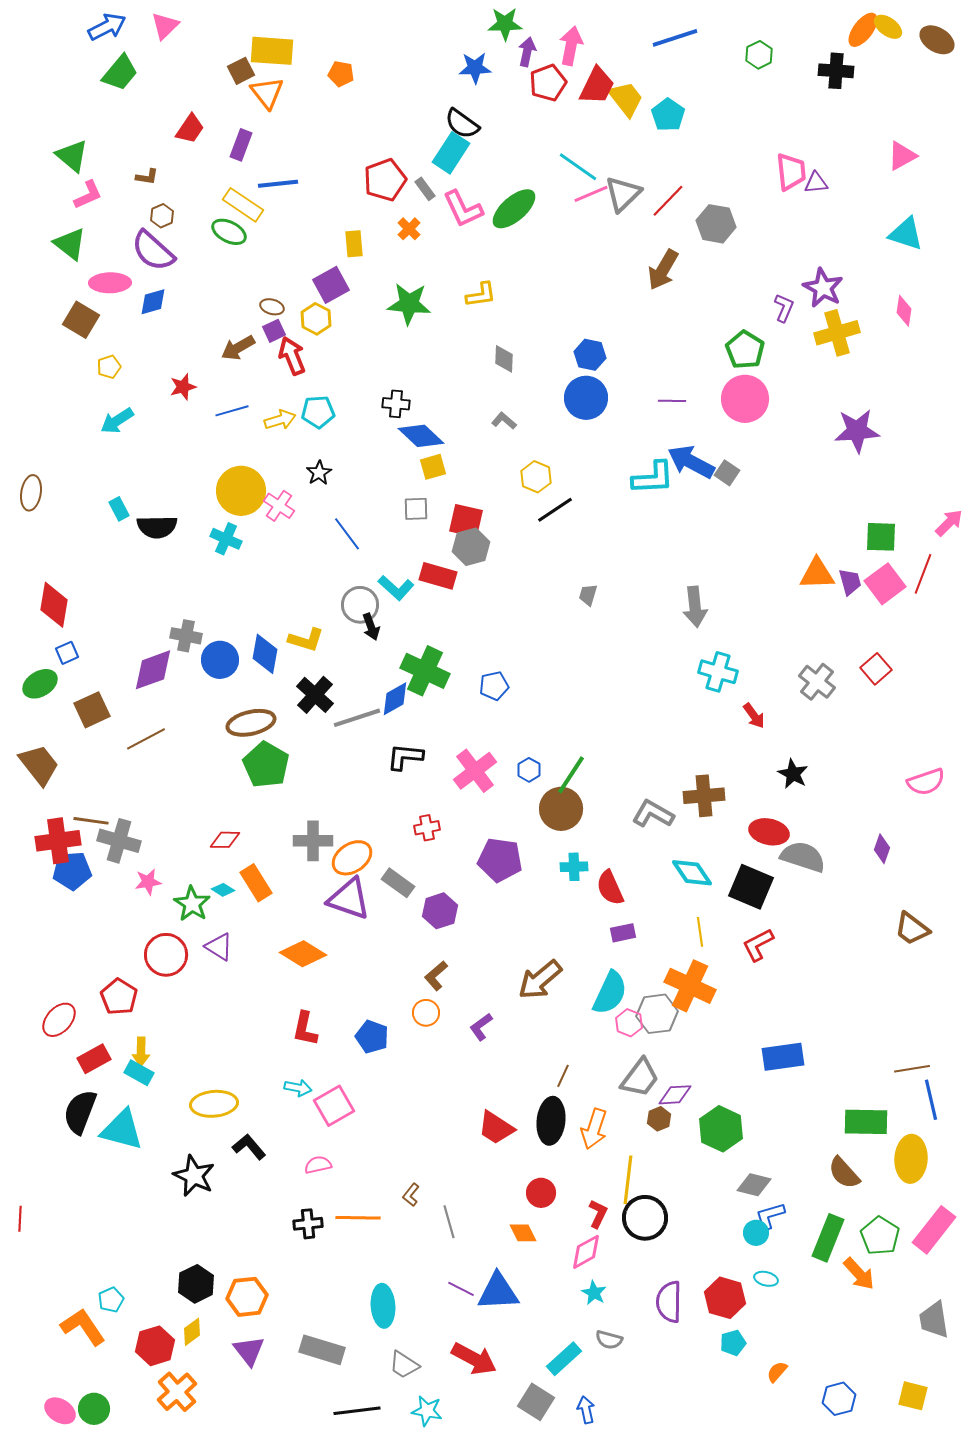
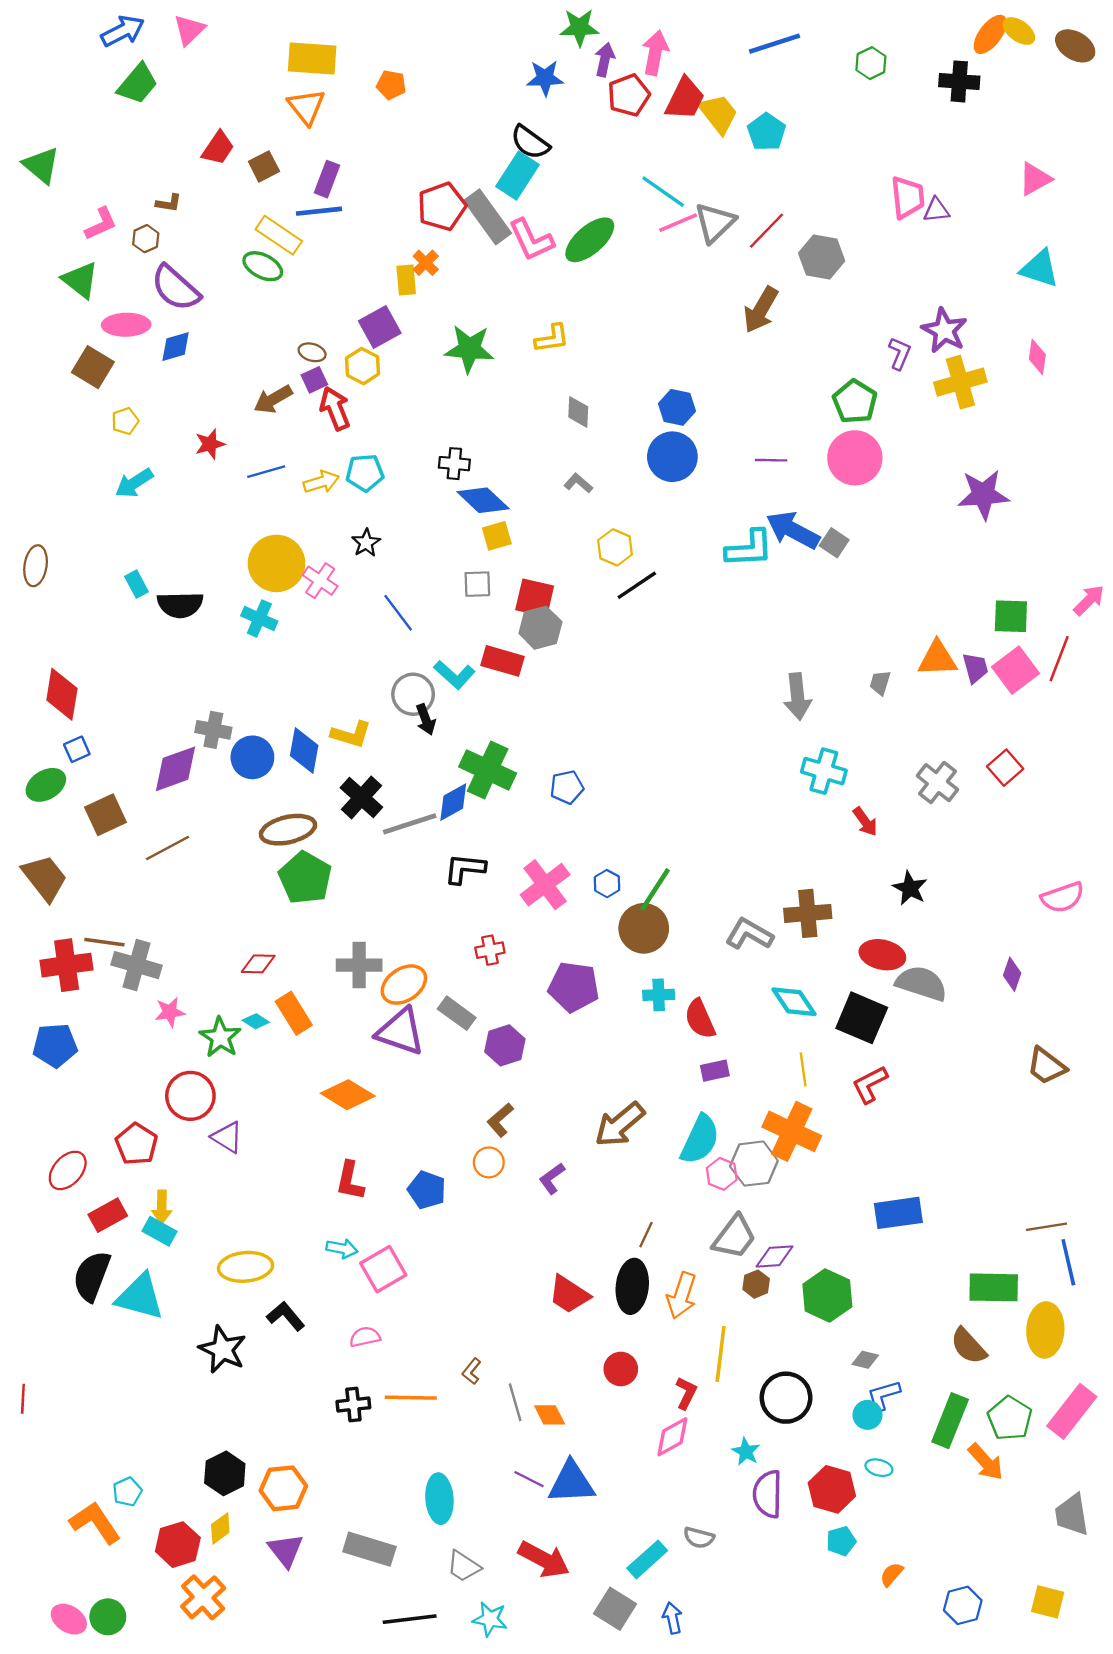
brown square: (241, 71) -> (264, 166), moved
purple rectangle: (241, 145) -> (327, 179), moved
green triangle: (72, 156) -> (41, 165), moved
gray rectangle: (425, 189) -> (488, 217), size x2.0
brown hexagon: (162, 216) -> (146, 239), moved
orange cross: (409, 229) -> (426, 263), moved
gray trapezoid: (588, 595) -> (880, 683), moved
blue pentagon: (72, 871) -> (55, 1045), moved
purple triangle: (219, 947) -> (227, 1137), moved
gray diamond: (754, 1185) -> (865, 1360), size x0.7
black circle: (645, 1218) -> (786, 1398), moved
orange diamond: (523, 1233) -> (550, 1415), moved
cyan star: (594, 1293) -> (746, 1452), moved

